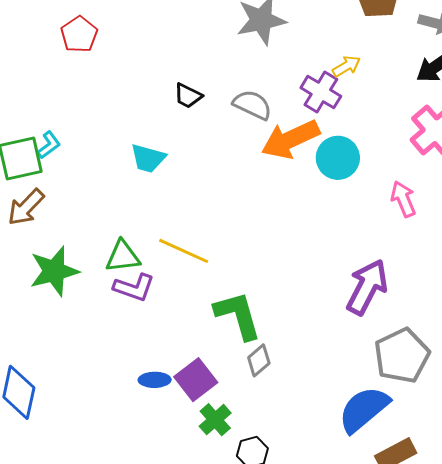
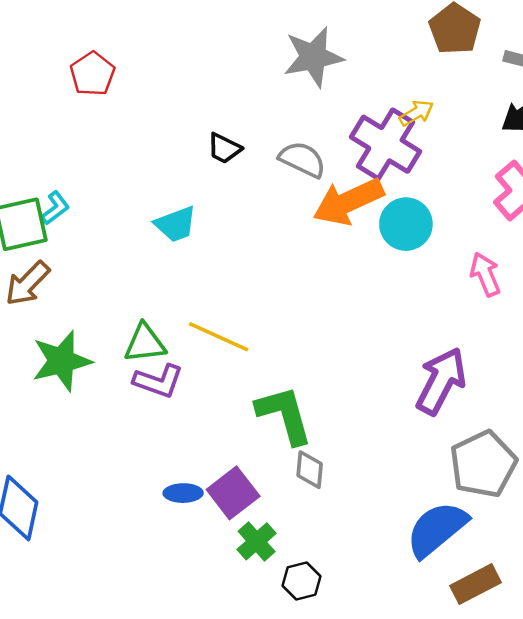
purple cross: (321, 92) -> (385, 144), size x1.4
cyan trapezoid: (148, 158) -> (176, 224), turned -36
gray diamond: (259, 360) -> (310, 470), turned -44

